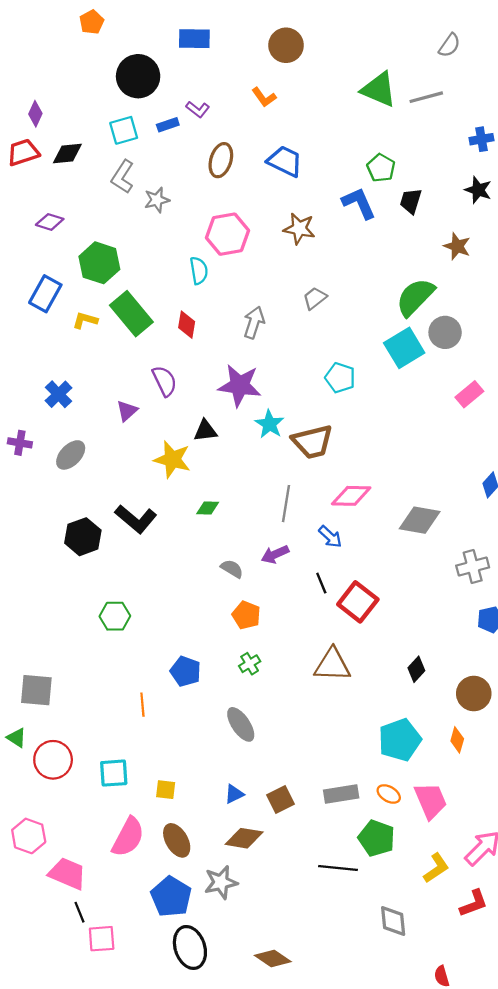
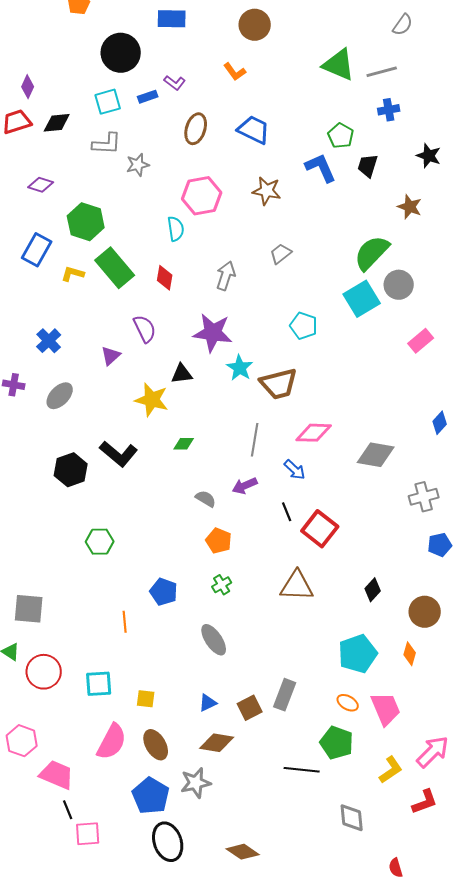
blue cross: (481, 139) -> (389, 110), moved
gray L-shape: (123, 177) -> (107, 144), turned -120
gray rectangle: (341, 794) -> (285, 695), moved, turned -60

